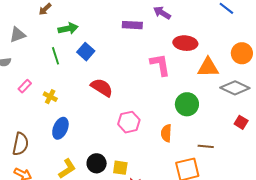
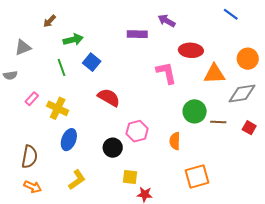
gray diamond: (235, 88) -> (242, 94), turned -32
yellow cross: (50, 97) -> (58, 108), size x1.5
brown line: (206, 146) -> (218, 122), moved
black circle: (97, 163) -> (113, 148), moved

